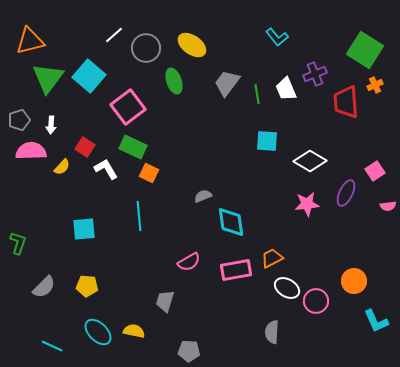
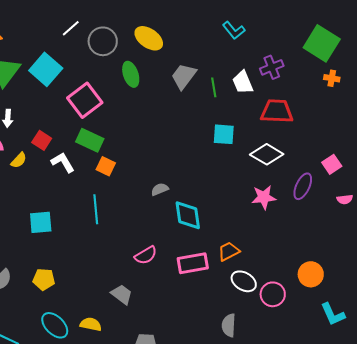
orange cross: (375, 85) -> (332, 78), turned 35
red trapezoid: (346, 102) -> (277, 111), moved, turned 96
gray trapezoid: (165, 301) -> (122, 294), turned 110

